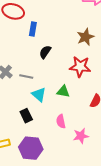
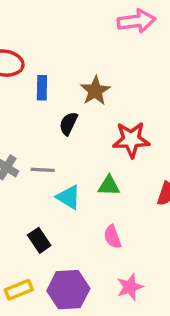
brown star: (85, 37) -> (95, 91), moved
black rectangle: (26, 116) -> (39, 240), moved
pink star: (81, 136) -> (130, 287), moved

